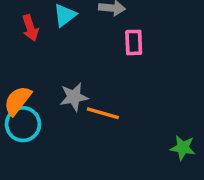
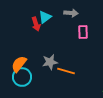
red arrow: (30, 28) -> (36, 24), moved

